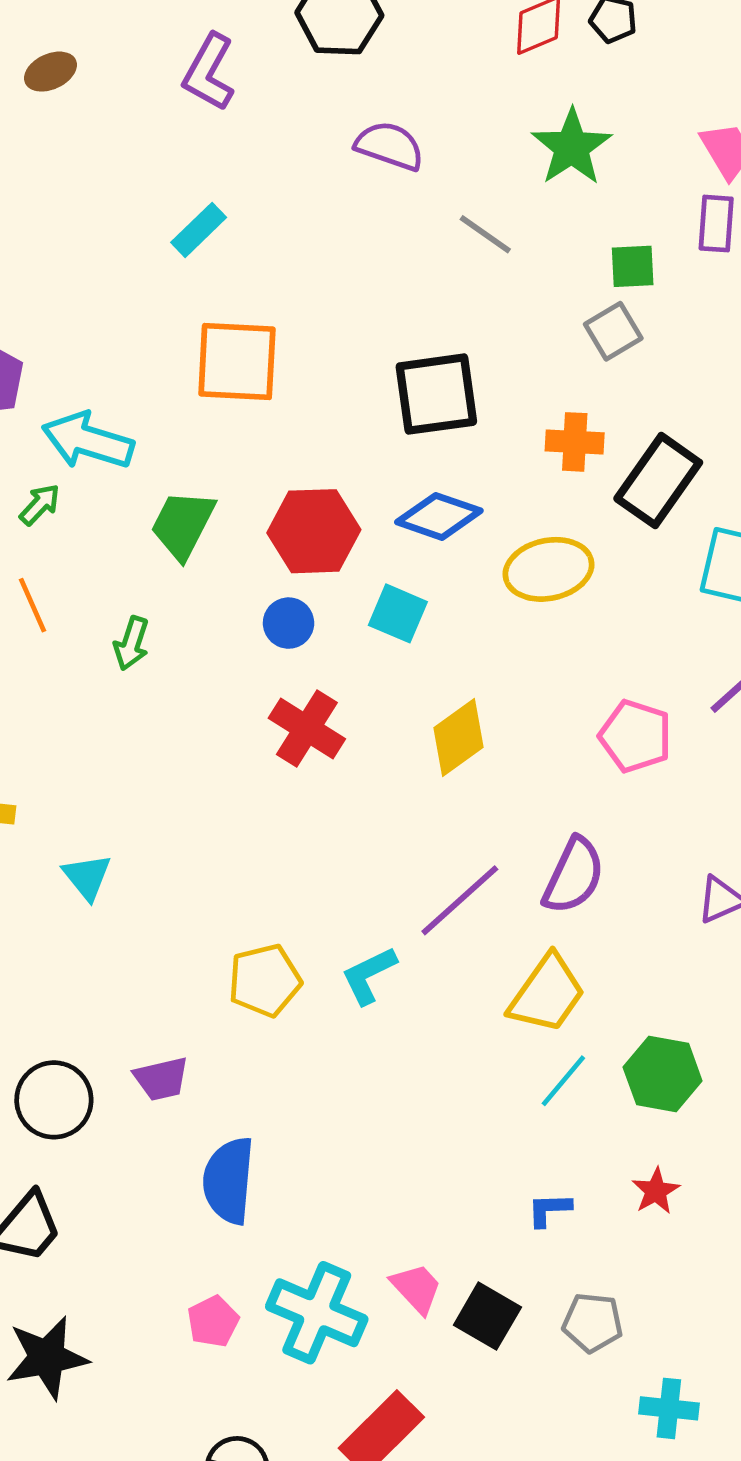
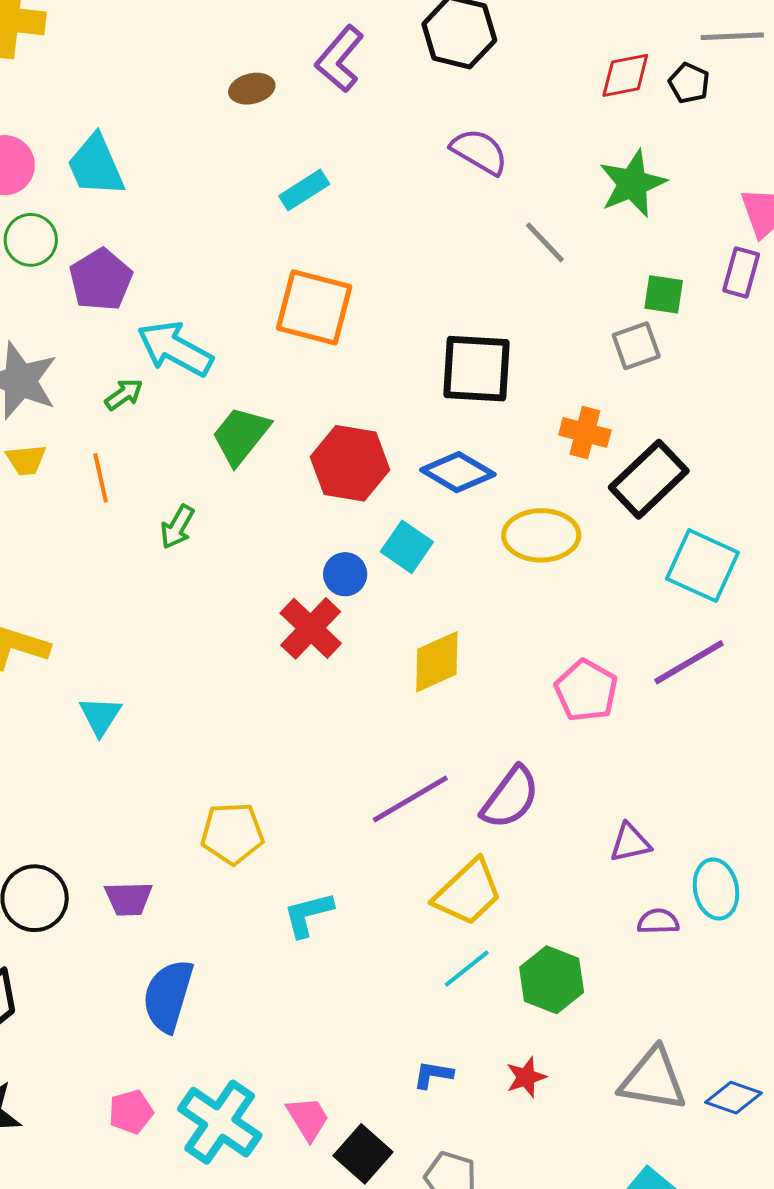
brown ellipse: (50, 72) -> (252, 89), moved
blue circle: (289, 623) -> (345, 574), moved
cyan L-shape: (369, 975) -> (308, 914), moved

